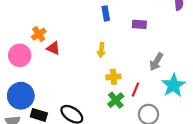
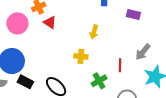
yellow cross: (113, 77) -> (81, 56), moved
red line: (135, 90) -> (120, 65), moved, turned -32

